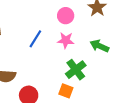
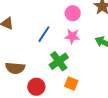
green cross: (76, 70) -> (59, 61), moved

